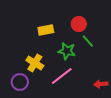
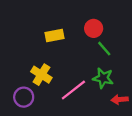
green star: (67, 51) -> (103, 78), moved

